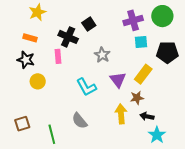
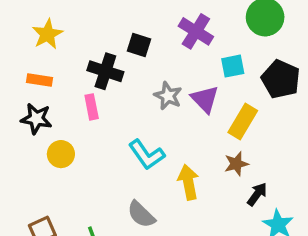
purple cross: (133, 20) -> (196, 31), moved, turned -36
black square: (89, 24) -> (139, 45), turned -32
black pentagon: (167, 52) -> (281, 79), turned 30
purple triangle: (118, 80) -> (205, 99), moved
yellow arrow: (121, 114) -> (188, 182), moved
black arrow: (147, 116) -> (257, 194), turned 120

